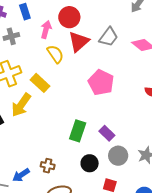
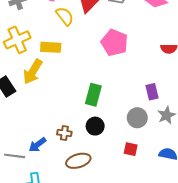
yellow rectangle: (40, 83) -> (51, 47), turned -36
purple rectangle: (107, 133) -> (152, 92), moved, turned 35
black circle: (90, 163) -> (95, 126), moved

